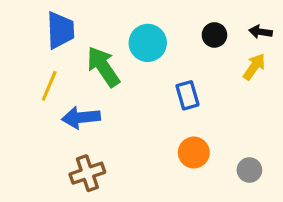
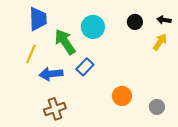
blue rectangle: (187, 95) -> (85, 67), moved, turned 60

